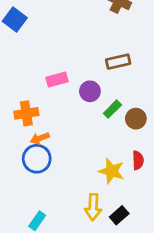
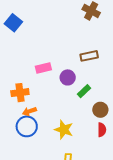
brown circle: (136, 119) -> (100, 110), moved
yellow star: (112, 171) -> (64, 130), moved

